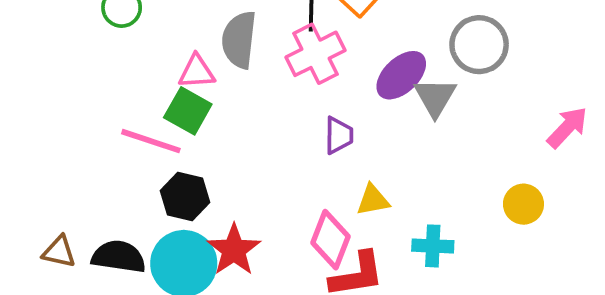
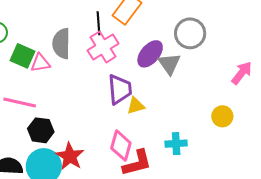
green square: (188, 111) -> (23, 56), moved
purple trapezoid: (339, 135) -> (120, 89), size x1.5
yellow triangle: (373, 200) -> (136, 106), moved

